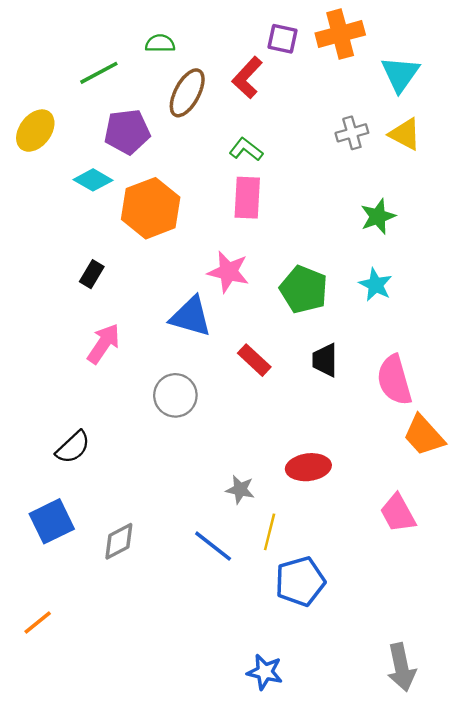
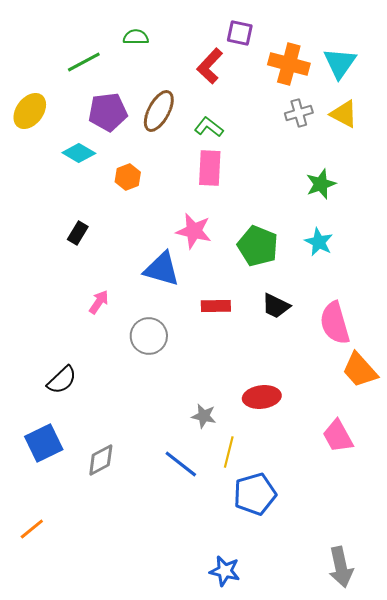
orange cross: (340, 34) -> (289, 64), moved, turned 30
brown ellipse: (187, 93) -> (159, 111), moved
orange hexagon: (151, 208) -> (128, 177), size x0.5
pink arrow: (104, 344) -> (99, 302), moved, size x0.7
red rectangle: (254, 360) -> (216, 306), turned -44
black trapezoid: (325, 360) -> (276, 306), turned -64

